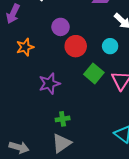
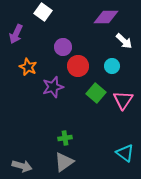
orange star: (25, 47) -> (28, 67), turned -30
purple star: (49, 84) -> (53, 87), moved

